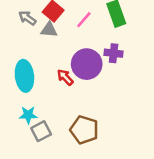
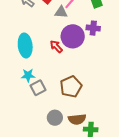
gray triangle: (49, 30) -> (61, 12), moved
brown pentagon: (84, 130) -> (71, 87), turned 30

